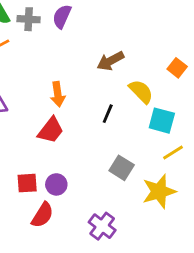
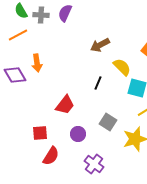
orange arrow: (58, 94) -> (37, 63), moved
red trapezoid: (51, 130) -> (65, 105), moved
purple circle: (56, 184) -> (78, 134), moved

